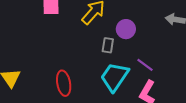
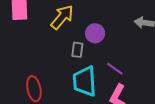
cyan trapezoid: (114, 77) -> (85, 81), turned -36

